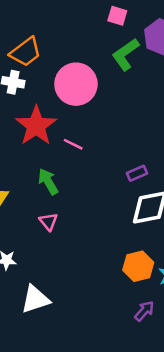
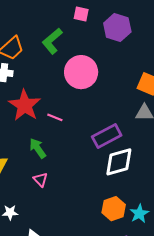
green L-shape: (126, 54) -> (52, 41), moved
pink circle: (76, 84) -> (81, 72), moved
purple rectangle: (137, 173) -> (107, 136), size x1.8

